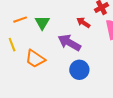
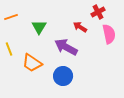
orange line: (20, 20) -> (11, 17), moved
blue circle: (79, 70) -> (63, 76), moved

